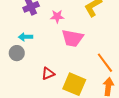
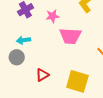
red triangle: (48, 74) -> (42, 75), moved

